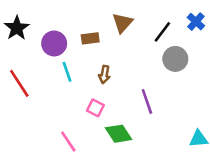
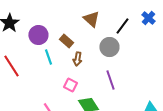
brown triangle: (122, 23) -> (91, 19), turned -30
brown rectangle: (90, 38) -> (66, 41), moved, turned 48
gray circle: (175, 59) -> (109, 47), moved

